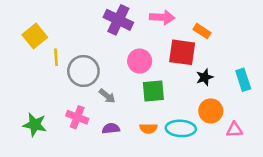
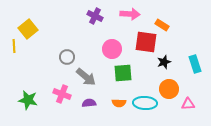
purple cross: (118, 20) -> (95, 16), size x0.7
yellow line: (56, 57) -> (14, 46), moved
gray circle: (83, 71) -> (67, 57), size x0.6
gray arrow: (107, 96) -> (86, 77), size x1.5

